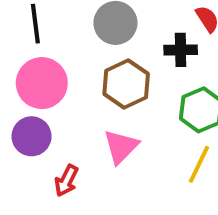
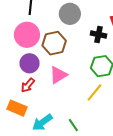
brown hexagon: (126, 84) -> (54, 43), moved
purple circle: (32, 136) -> (30, 63), moved

